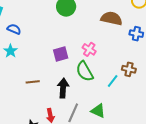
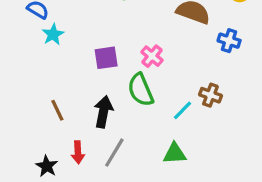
cyan star: (10, 51) -> (53, 34), moved
brown line: (33, 82) -> (57, 110), moved, turned 64
green triangle: (98, 111) -> (175, 154), moved, turned -35

